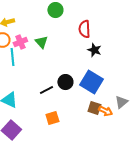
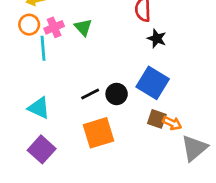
black circle: (65, 82) -> (117, 94), moved
gray triangle: (121, 102) -> (194, 148), moved, size x1.5
orange square: (52, 118) -> (99, 133), size x1.6

